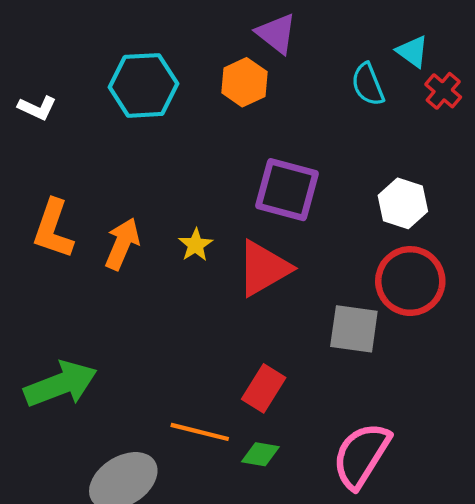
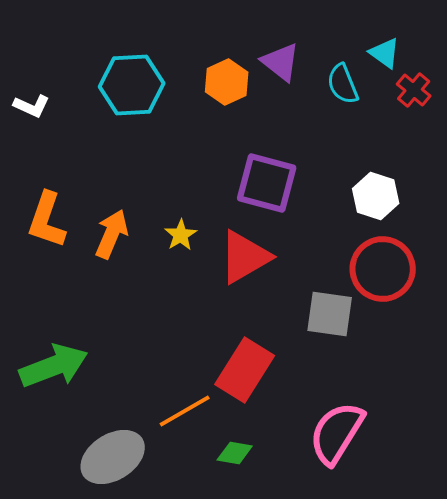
purple triangle: (276, 33) -> (281, 62), moved
red rectangle: (264, 388) -> (245, 370), size x1.4
orange line: (200, 432) -> (185, 411), turned -44
green diamond: (260, 454) -> (235, 453), moved

